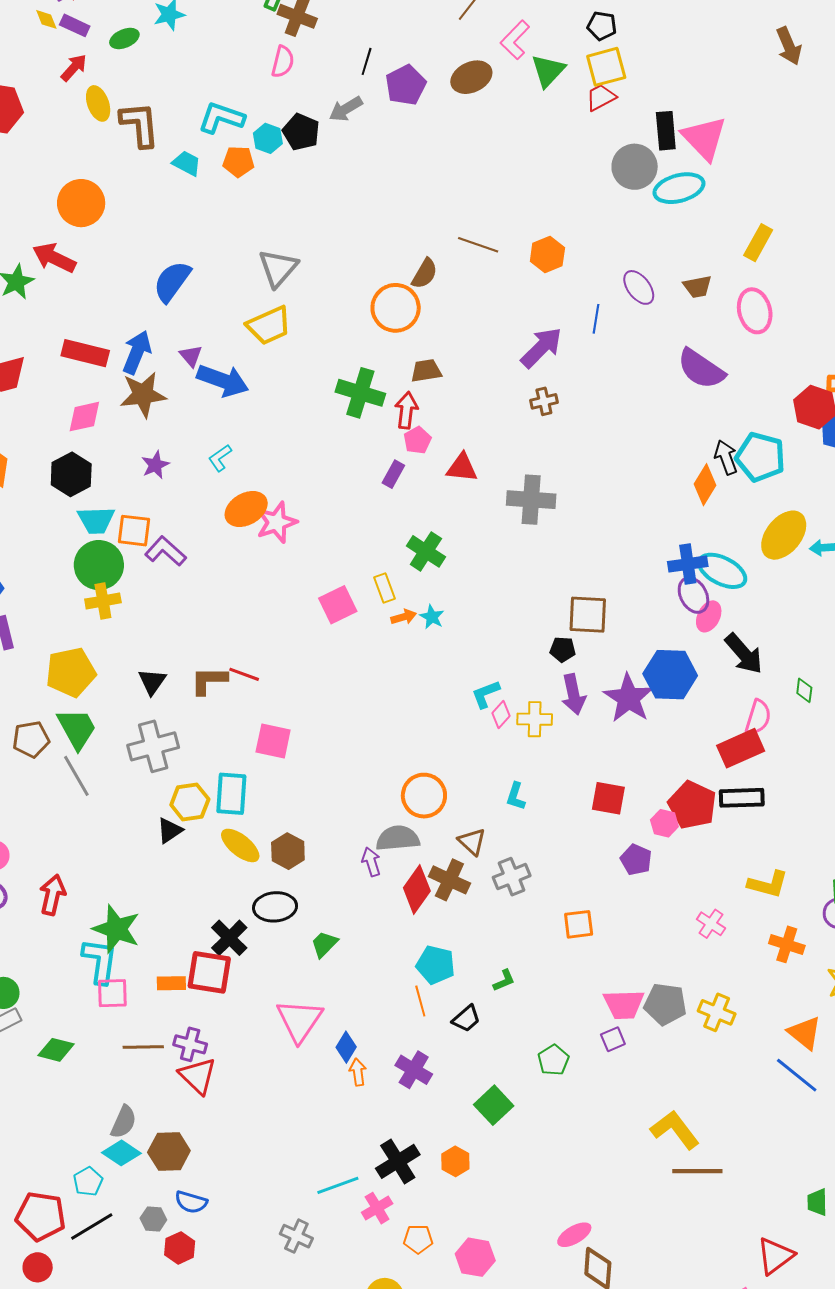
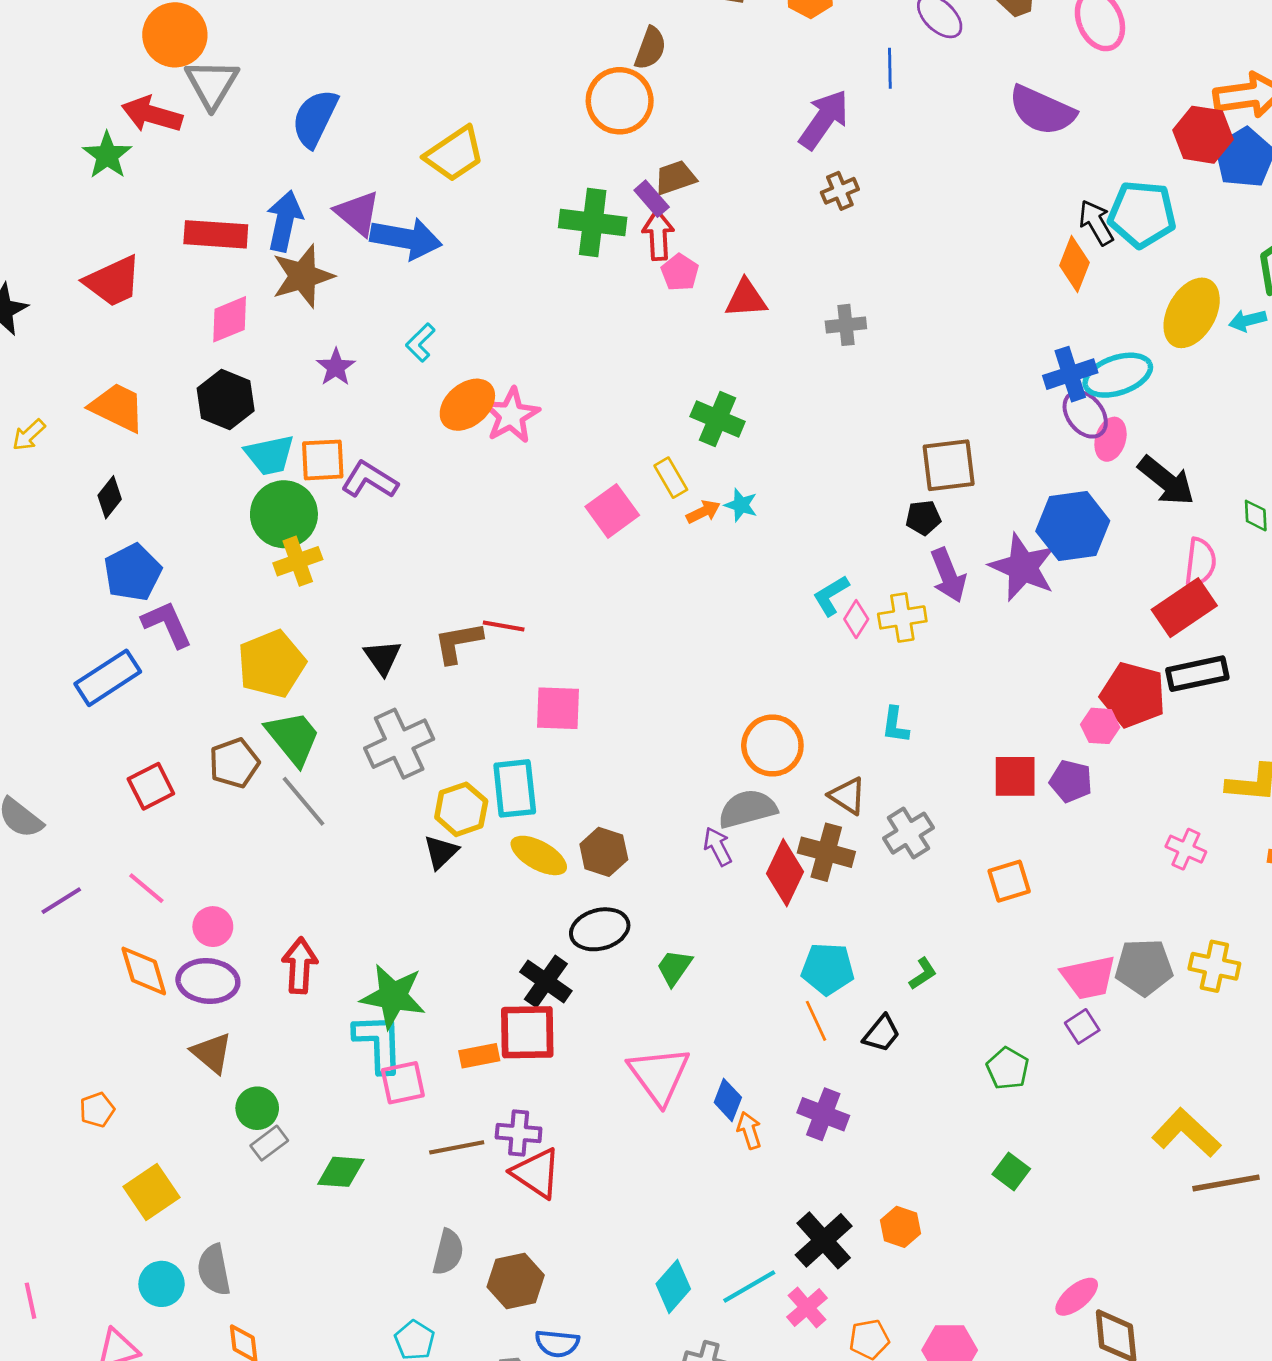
gray triangle: (278, 268) -> (212, 84), moved
purple triangle: (191, 356) -> (358, 213), size x1.5
purple rectangle: (393, 474) -> (652, 199), moved, turned -60
gray cross: (531, 500) -> (846, 325), size x0.6
cyan ellipse: (722, 571) -> (1118, 375), turned -36
red square: (608, 798) -> (1015, 776), moved
green square: (494, 1105) -> (1011, 1171), moved, size x0.7
cyan diamond: (121, 1153) -> (673, 1286), moved, turned -72

